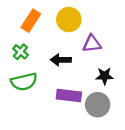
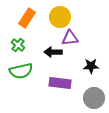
purple triangle: (92, 44) -> (70, 38), moved
gray circle: (98, 105) -> (94, 98), moved

